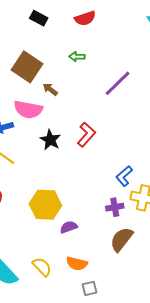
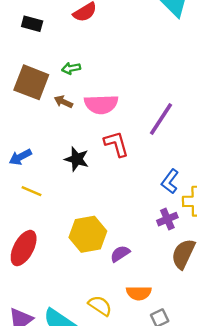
green arrow: (77, 57) -> (71, 68), moved
purple line: (118, 83) -> (161, 119), moved
pink semicircle: (28, 109) -> (101, 104), moved
red L-shape: (86, 135) -> (116, 144), turned -45

